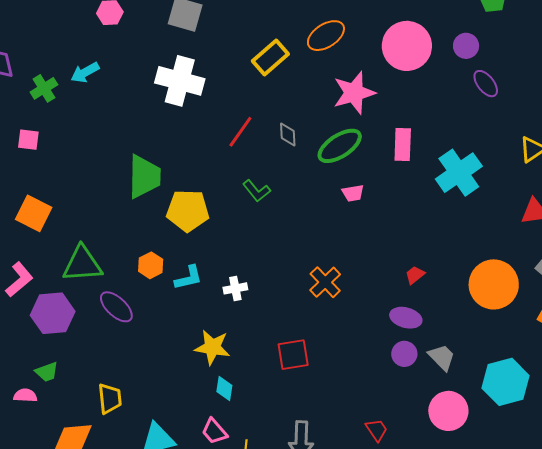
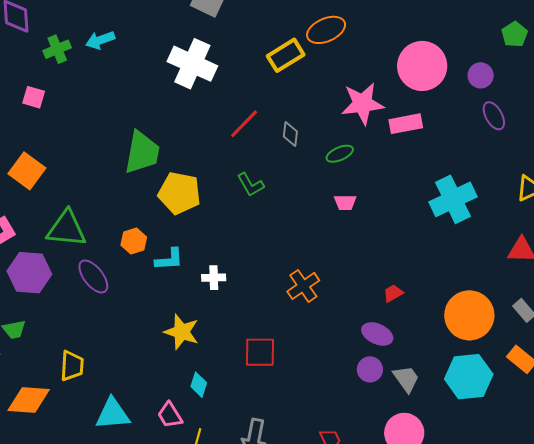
orange ellipse: (326, 36) -> (326, 30), moved
pink rectangle: (403, 144) -> (406, 124), moved, turned 68
green ellipse: (340, 146) -> (340, 154), size x0.6
cyan hexagon: (506, 382) -> (469, 377), moved
cyan diamond: (224, 389) -> (199, 385), moved

